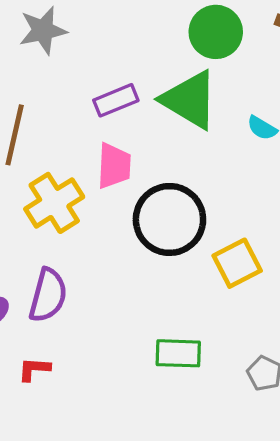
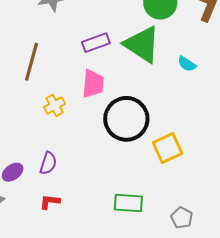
yellow cross: (54, 203) -> (55, 105), size x0.6
purple semicircle: (48, 295) -> (48, 163), size x0.7
red L-shape: (34, 369) -> (50, 202), moved

